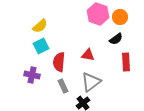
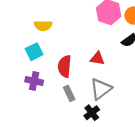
yellow semicircle: (40, 26) -> (43, 26), turned 42
cyan square: (41, 46) -> (34, 52), moved

